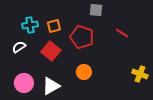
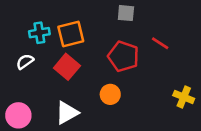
orange square: (54, 26) -> (71, 34), size x1.5
red pentagon: (82, 37) -> (123, 56), moved
pink circle: (24, 83) -> (18, 115), moved

